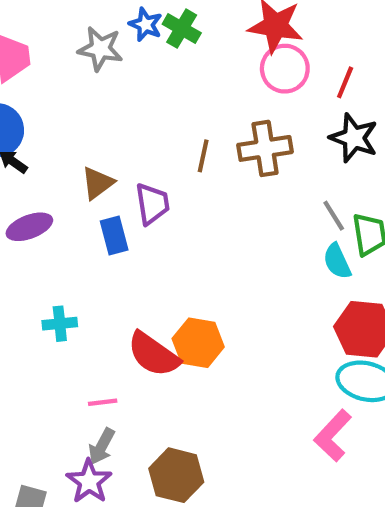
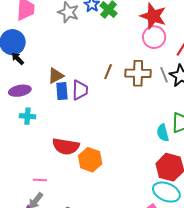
gray line: (334, 216) -> (164, 75), moved
blue rectangle: (114, 236) -> (62, 91), moved
cyan cross: (60, 324) -> (27, 116), moved
red semicircle: (153, 354) -> (66, 146), moved, turned -36

